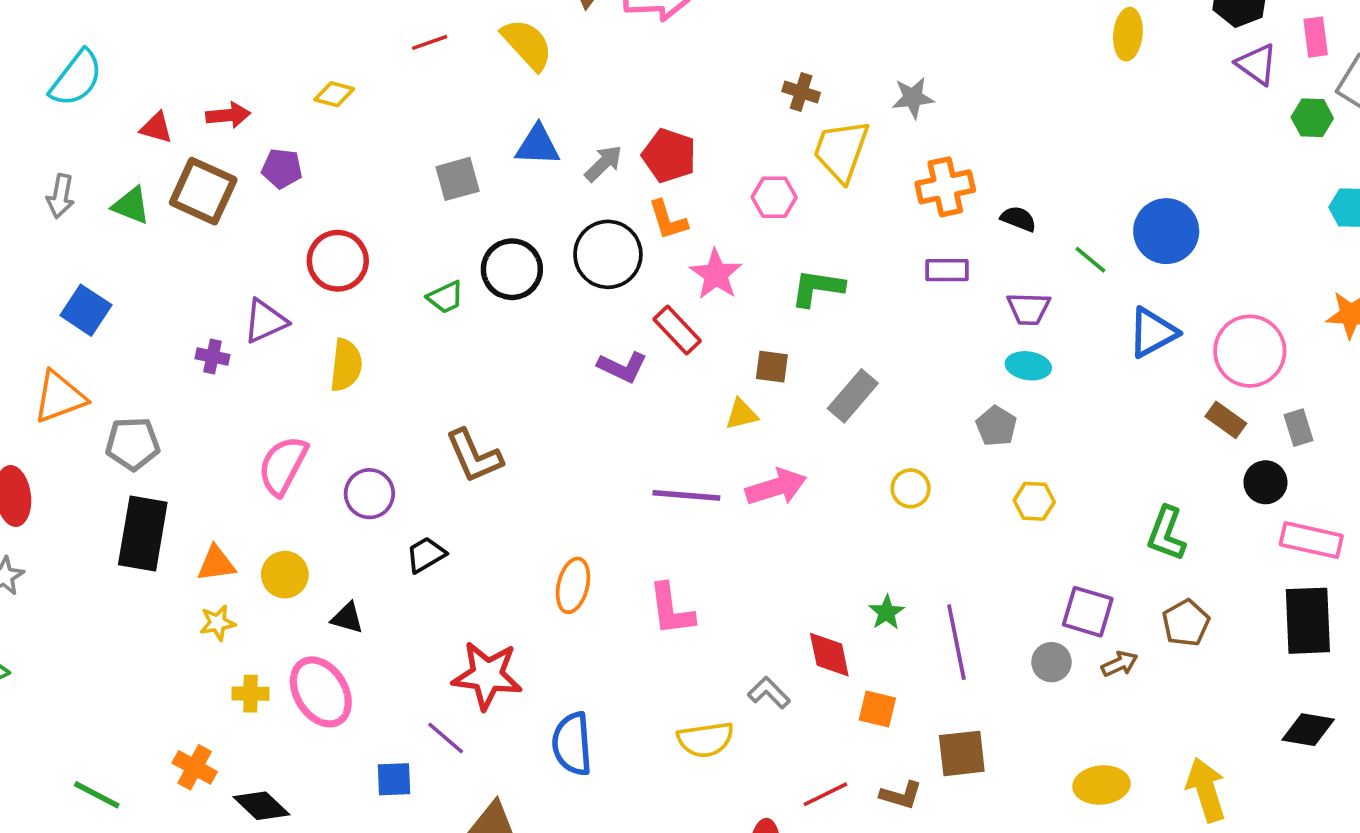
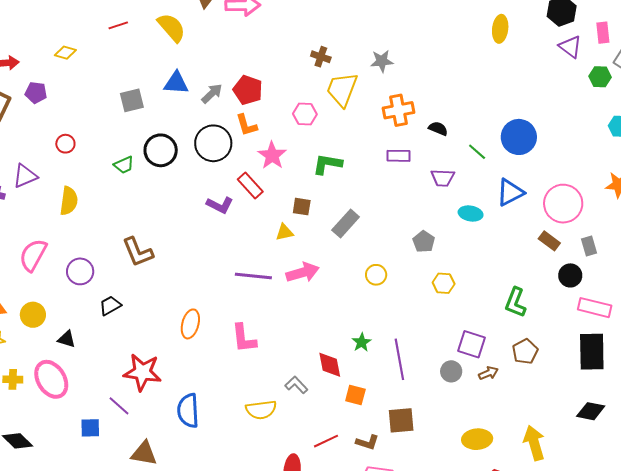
red circle: (338, 261) -> (65, 144), size x0.6
cyan ellipse: (1028, 366) -> (471, 213), moved

